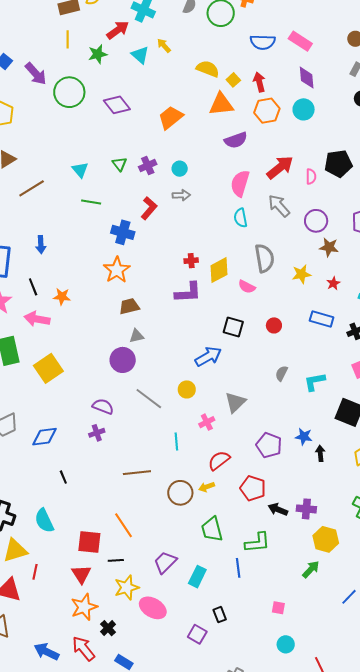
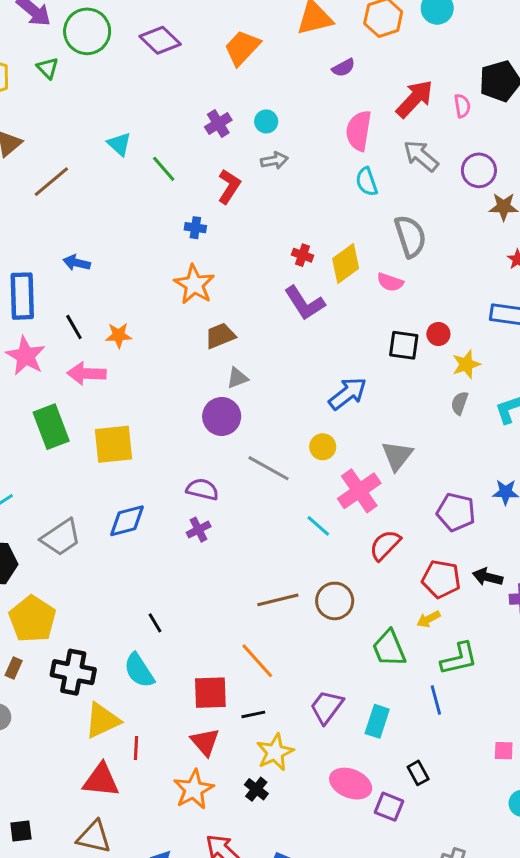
purple semicircle: (236, 140) -> (343, 68), size x0.7
green triangle: (120, 164) -> (48, 68), moved
green line: (91, 202) -> (164, 169), moved, turned 48
blue cross: (123, 232) -> (195, 228), size x0.6
blue arrow: (41, 245) -> (77, 263), turned 114
red cross: (191, 261) -> (302, 255), turned 32
yellow star: (301, 274) -> (466, 364), moved
purple L-shape: (188, 292) -> (305, 303), turned 68
black square: (233, 327) -> (404, 345), moved
yellow square: (48, 368) -> (114, 444), turned 36
pink cross: (207, 422) -> (359, 491), size x1.8
blue diamond: (45, 437) -> (127, 521), moved
cyan line: (176, 442) -> (318, 526), turned -36
brown line: (137, 473) -> (278, 600), moved
black line: (63, 477) -> (155, 623), moved
yellow arrow: (207, 487) -> (428, 619), moved
black arrow: (278, 509) -> (488, 577), moved
orange star: (84, 607) -> (194, 790), moved
pink ellipse: (153, 608) -> (351, 784), moved
black cross: (108, 628) -> (256, 789), moved

